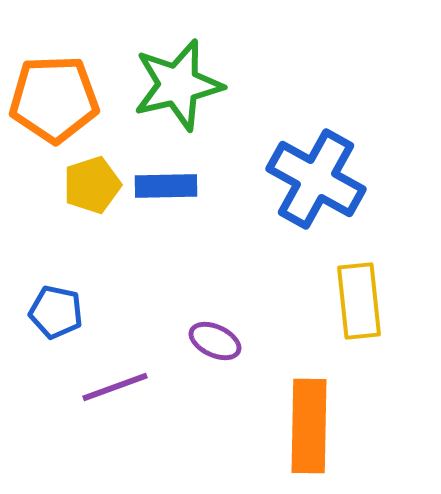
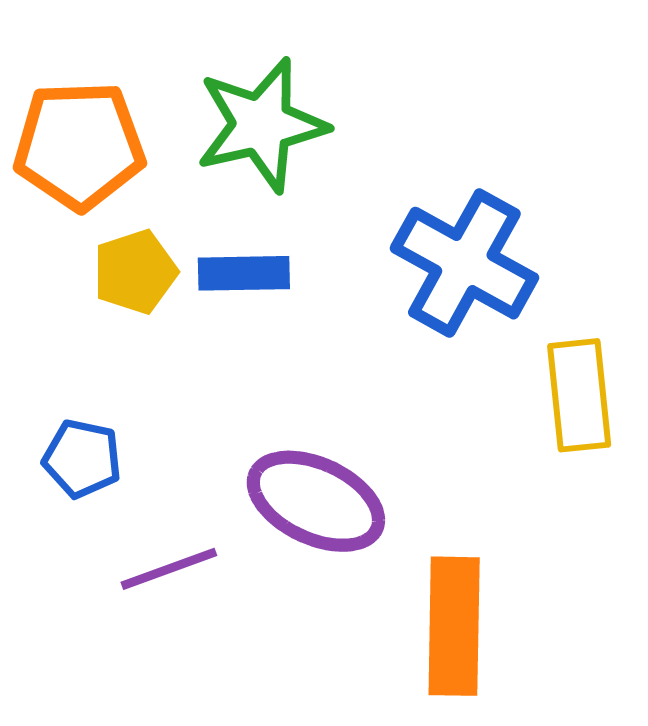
yellow rectangle: (359, 301) -> (579, 395), moved
purple ellipse: (215, 341) -> (316, 501), size x1.8

